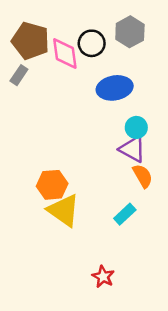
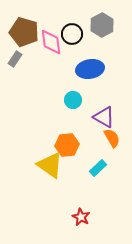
cyan circle: (136, 127) -> (73, 100), moved
orange hexagon: (52, 185) -> (67, 145), moved

